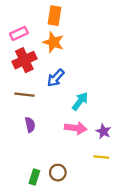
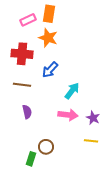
pink rectangle: (19, 33) -> (28, 20), moved
red cross: (24, 60) -> (22, 54), turned 30
brown circle: (58, 173) -> (46, 147), moved

